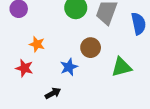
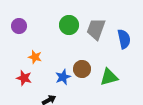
brown circle: (91, 48) -> (82, 69), moved

